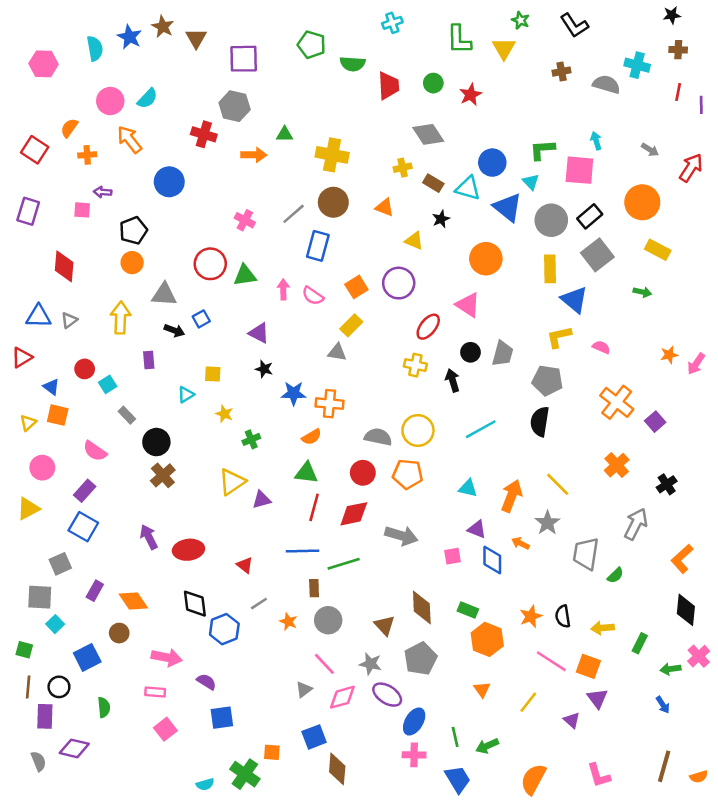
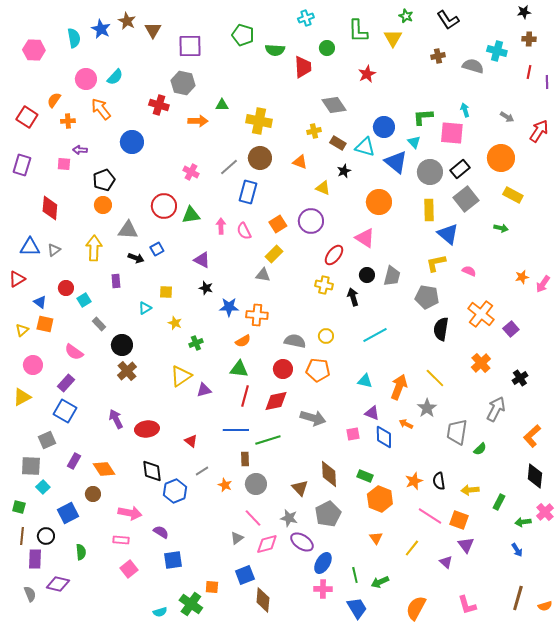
green circle: (433, 83) -> (327, 48), moved
pink semicircle: (313, 296) -> (244, 231), turned 30
black semicircle: (540, 422) -> (441, 329), moved
yellow circle: (418, 430) -> (326, 336), size x0.6

